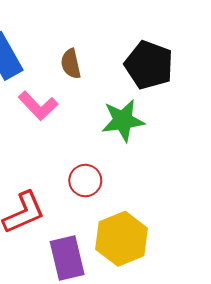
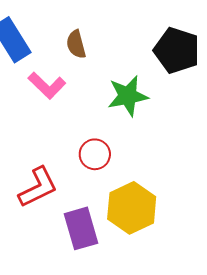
black pentagon: (149, 65) -> (177, 50), moved

